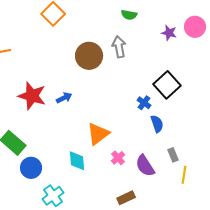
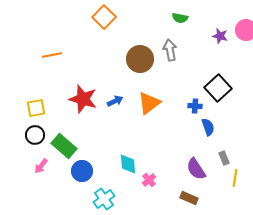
blue cross: (144, 103) -> (195, 106), turned -32
orange triangle: (98, 134) -> (149, 103), moved
pink cross: (118, 158) -> (149, 180), moved
brown rectangle: (126, 198) -> (189, 198), moved, turned 48

